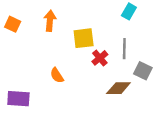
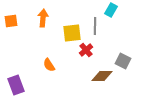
orange square: (13, 24) -> (11, 21), turned -32
gray line: (124, 49) -> (95, 26), moved
purple rectangle: (18, 99) -> (16, 85), turned 66

